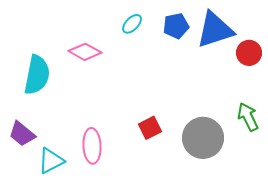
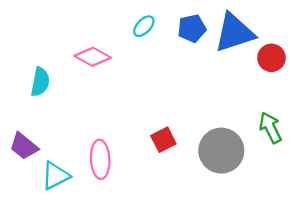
cyan semicircle: (37, 75) -> (40, 82), size x0.7

